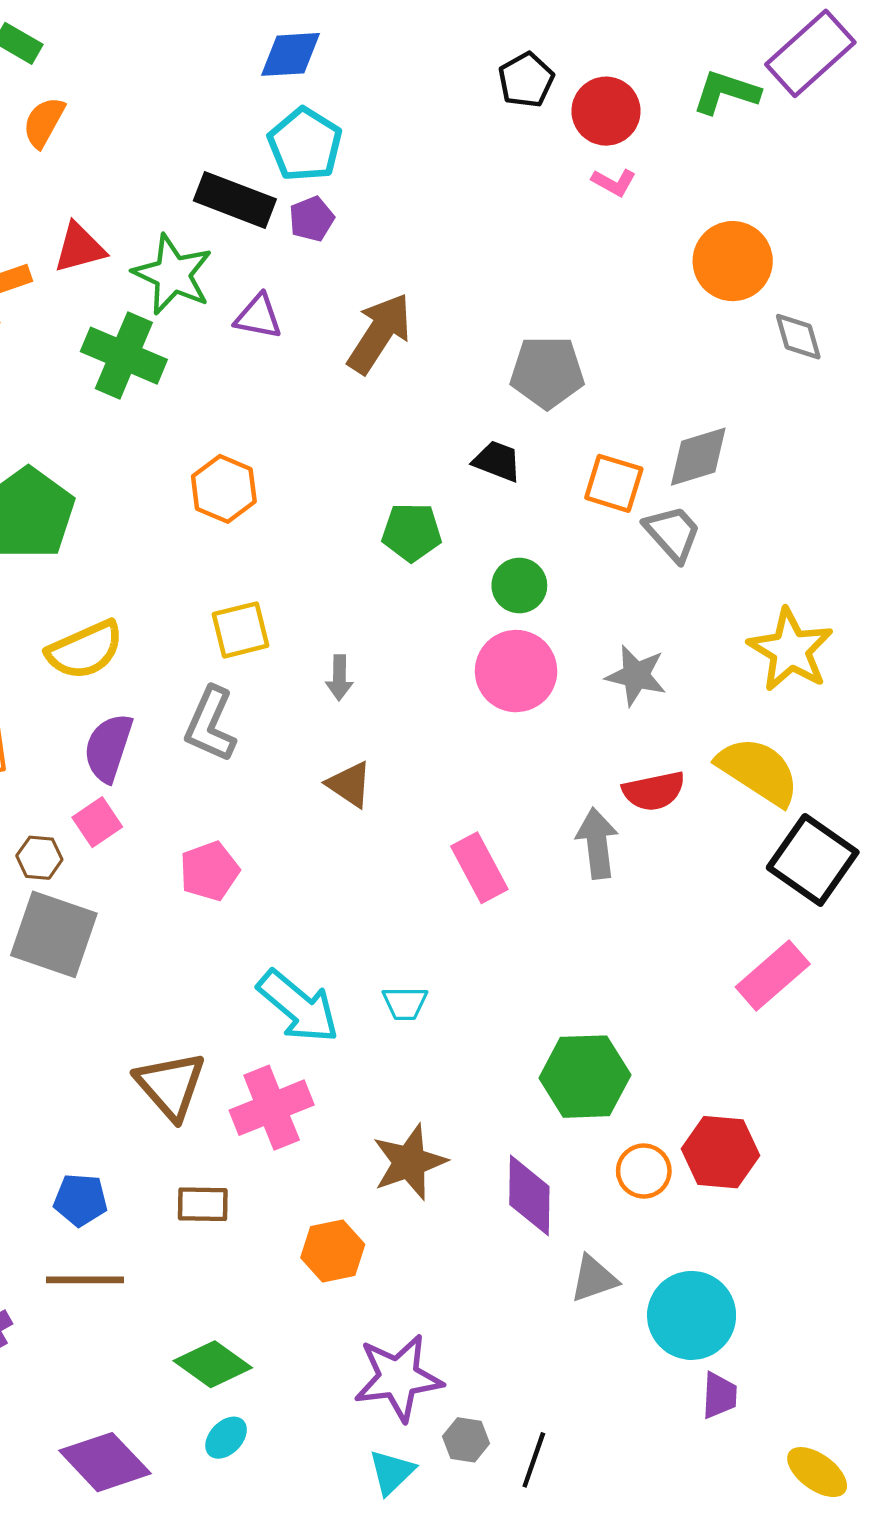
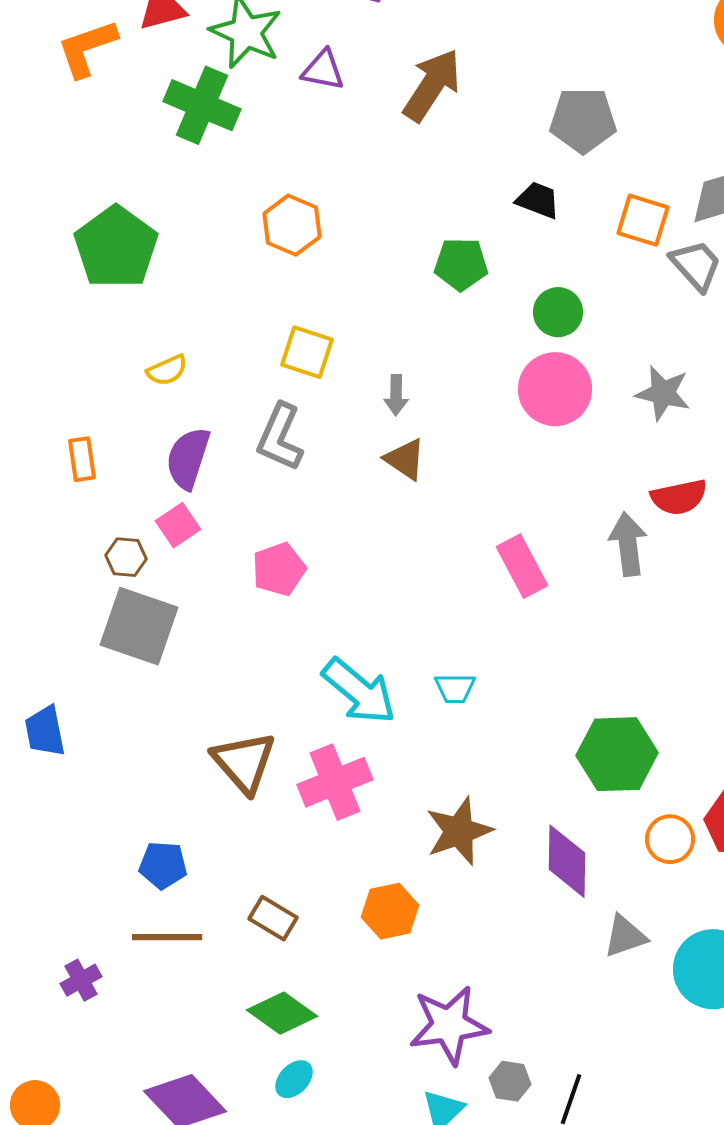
yellow square: (240, 630) -> (307, 352), turned 32
yellow semicircle: (85, 650) -> (167, 370), size x0.6
brown triangle: (349, 784) -> (405, 459), moved
brown rectangle: (203, 1204) -> (273, 918), moved, turned 30

